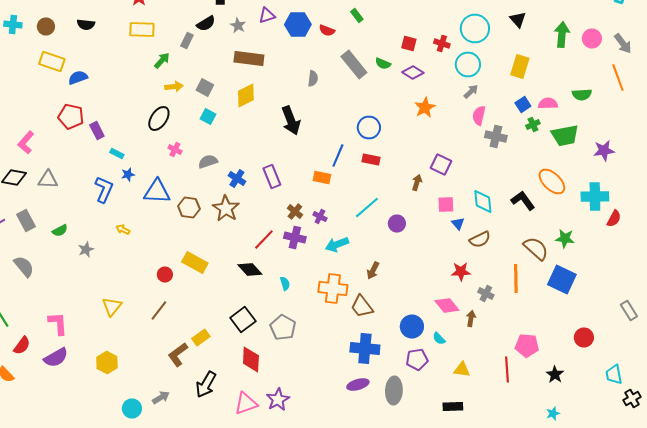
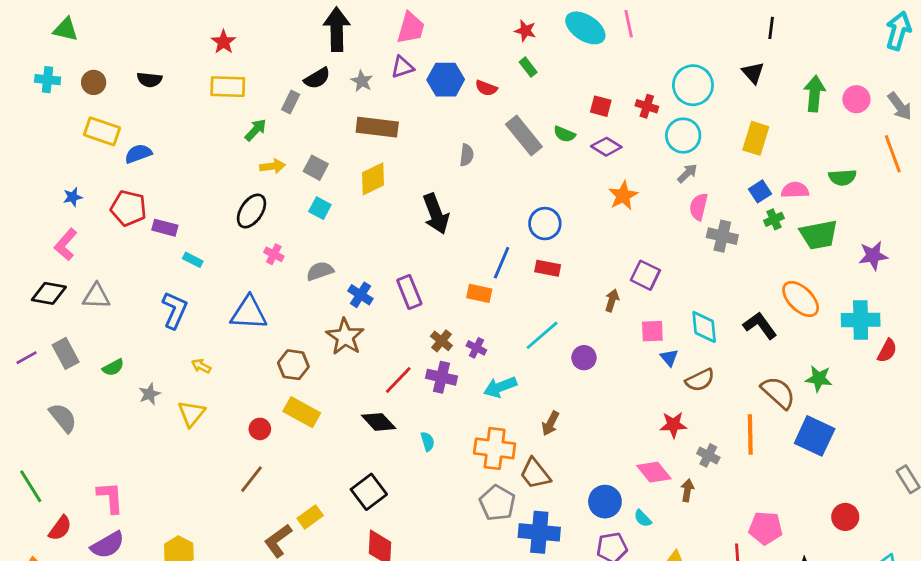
purple rectangle: (97, 130) -> (165, 228), turned -48
blue star: (128, 174) -> (73, 197), moved
brown hexagon: (189, 208) -> (293, 365), moved
yellow triangle: (112, 306) -> (191, 414), moved
gray pentagon: (283, 328) -> (497, 503), moved

